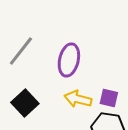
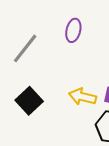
purple ellipse: (69, 60) -> (73, 30), moved, size x0.7

